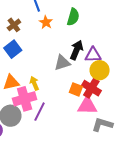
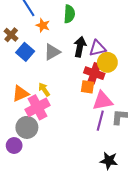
blue square: (13, 49) -> (25, 52), moved
gray triangle: (62, 63) -> (52, 52), moved
red cross: (91, 88) -> (94, 73), moved
purple line: (40, 112) -> (100, 121), moved

